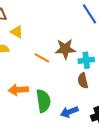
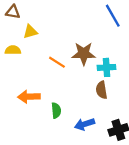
yellow triangle: (17, 32) -> (30, 32), turned -48
green semicircle: (43, 101) -> (56, 110), size x0.6

